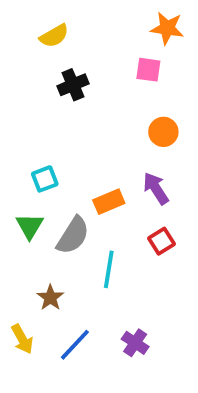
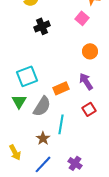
pink square: (148, 70) -> (82, 18), turned 32
cyan square: (45, 179) -> (27, 76), size x1.5
brown star: (50, 298) -> (43, 138), moved
yellow arrow: (22, 339) -> (15, 152), moved

